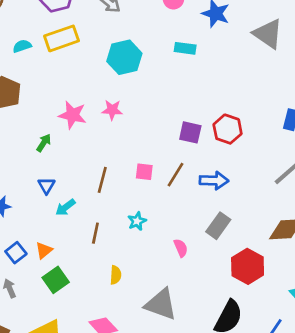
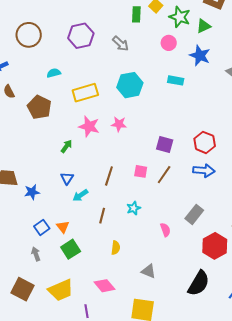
yellow rectangle: (61, 38) -> (85, 93), moved
purple square: (190, 132) -> (165, 145), moved
blue arrow: (214, 181) -> (204, 171), moved
orange triangle: (44, 250) -> (63, 227), turned -32
gray triangle: (161, 304) -> (149, 271), size x0.6

